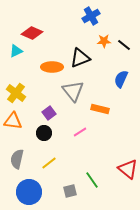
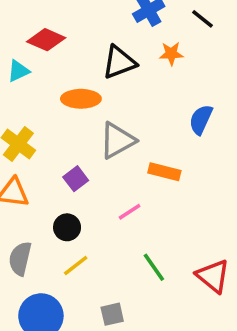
black line: (124, 45) -> (203, 19), moved
black triangle: (80, 58) -> (119, 62), moved
gray triangle: (73, 91) -> (117, 140), turned 40
black circle: (44, 133) -> (67, 227), moved
green line: (92, 180) -> (154, 267), moved

